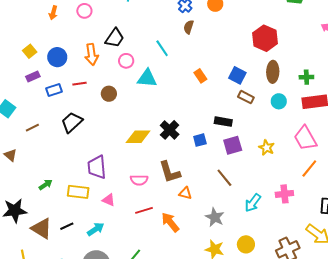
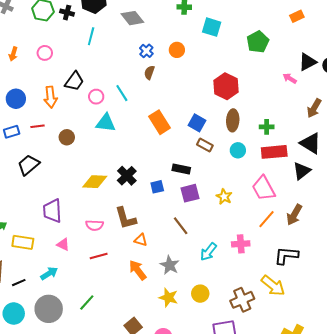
pink circle: (126, 61) -> (96, 97), moved
orange rectangle: (200, 76) -> (160, 122), size x1.6
yellow rectangle: (78, 192) -> (23, 242), moved
orange arrow: (170, 222) -> (138, 270), moved
black line: (67, 226) -> (19, 283), moved

